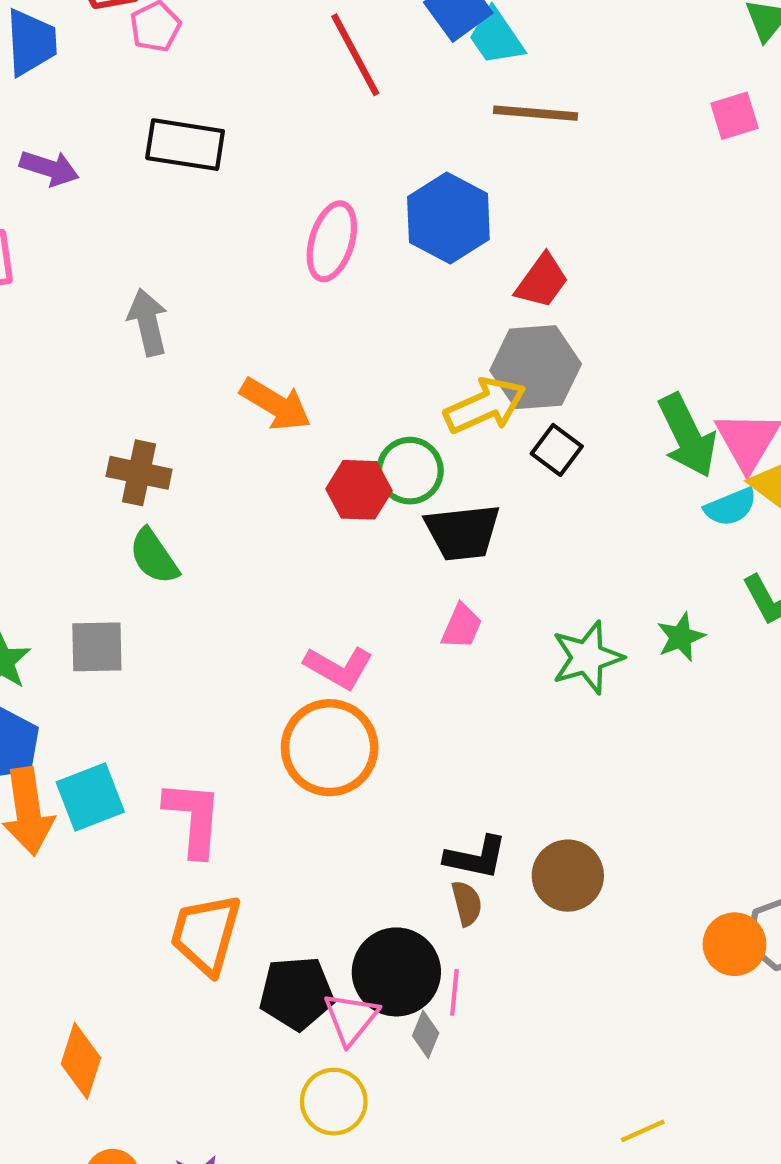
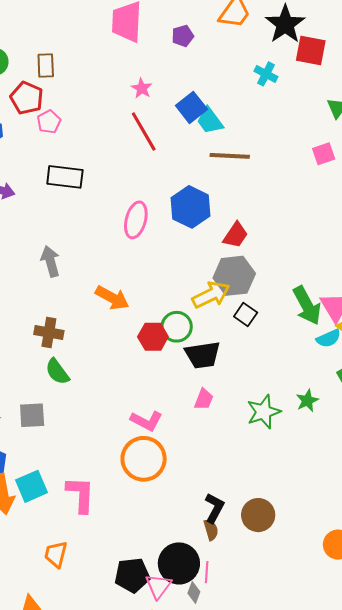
black L-shape: (476, 857) -> (214, 508), turned -72
orange trapezoid: (206, 934) -> (56, 554), moved, size x0.7

